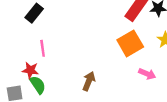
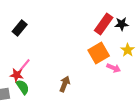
pink line: (43, 48) -> (25, 65), moved, turned 48
pink arrow: (147, 74) -> (114, 68), moved

